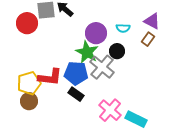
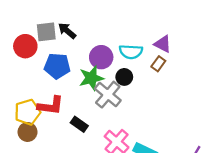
cyan semicircle: (123, 28) -> (131, 52), size x1.5
green star: (87, 52) -> (91, 78), turned 30
blue pentagon: (76, 73) -> (57, 66), moved

